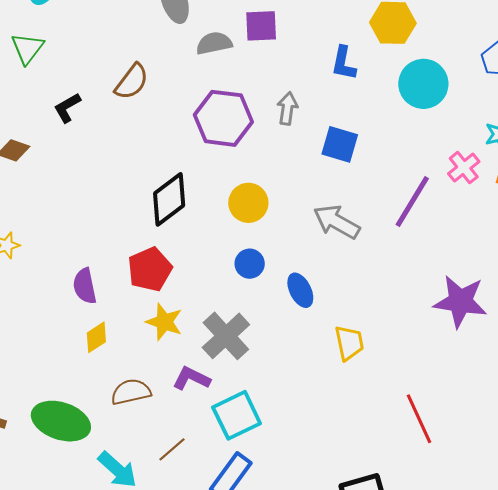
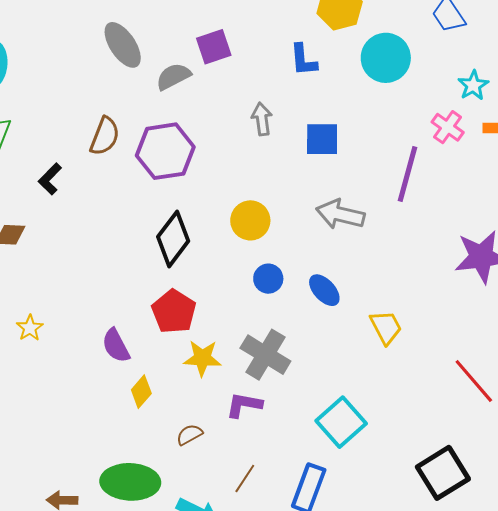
purple hexagon: (223, 118) -> (165, 151), moved
brown semicircle: (131, 392) -> (189, 435), size x0.7
cyan square: (237, 415) -> (341, 422), moved

